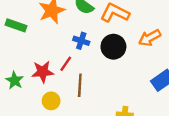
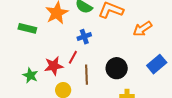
blue cross: (81, 41) -> (84, 37), turned -32
black circle: (113, 47) -> (117, 68), moved

